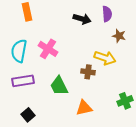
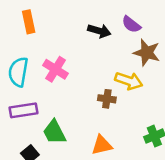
purple semicircle: (107, 14) -> (131, 24), turned 133
brown star: (119, 36) -> (147, 53), size x1.5
green trapezoid: (59, 86) -> (54, 132), moved

